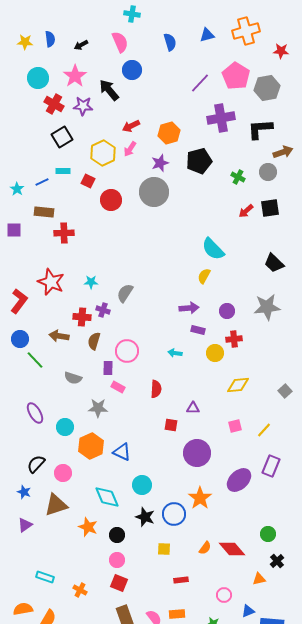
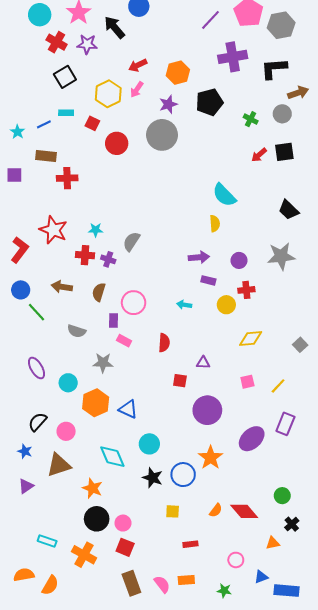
yellow semicircle: (204, 276) -> (215, 224), turned 147
red cross: (82, 317) -> (85, 255), moved
black circle: (117, 535) -> (97, 519), moved, size x1.5
orange cross: (80, 590) -> (84, 555), size x1.6

